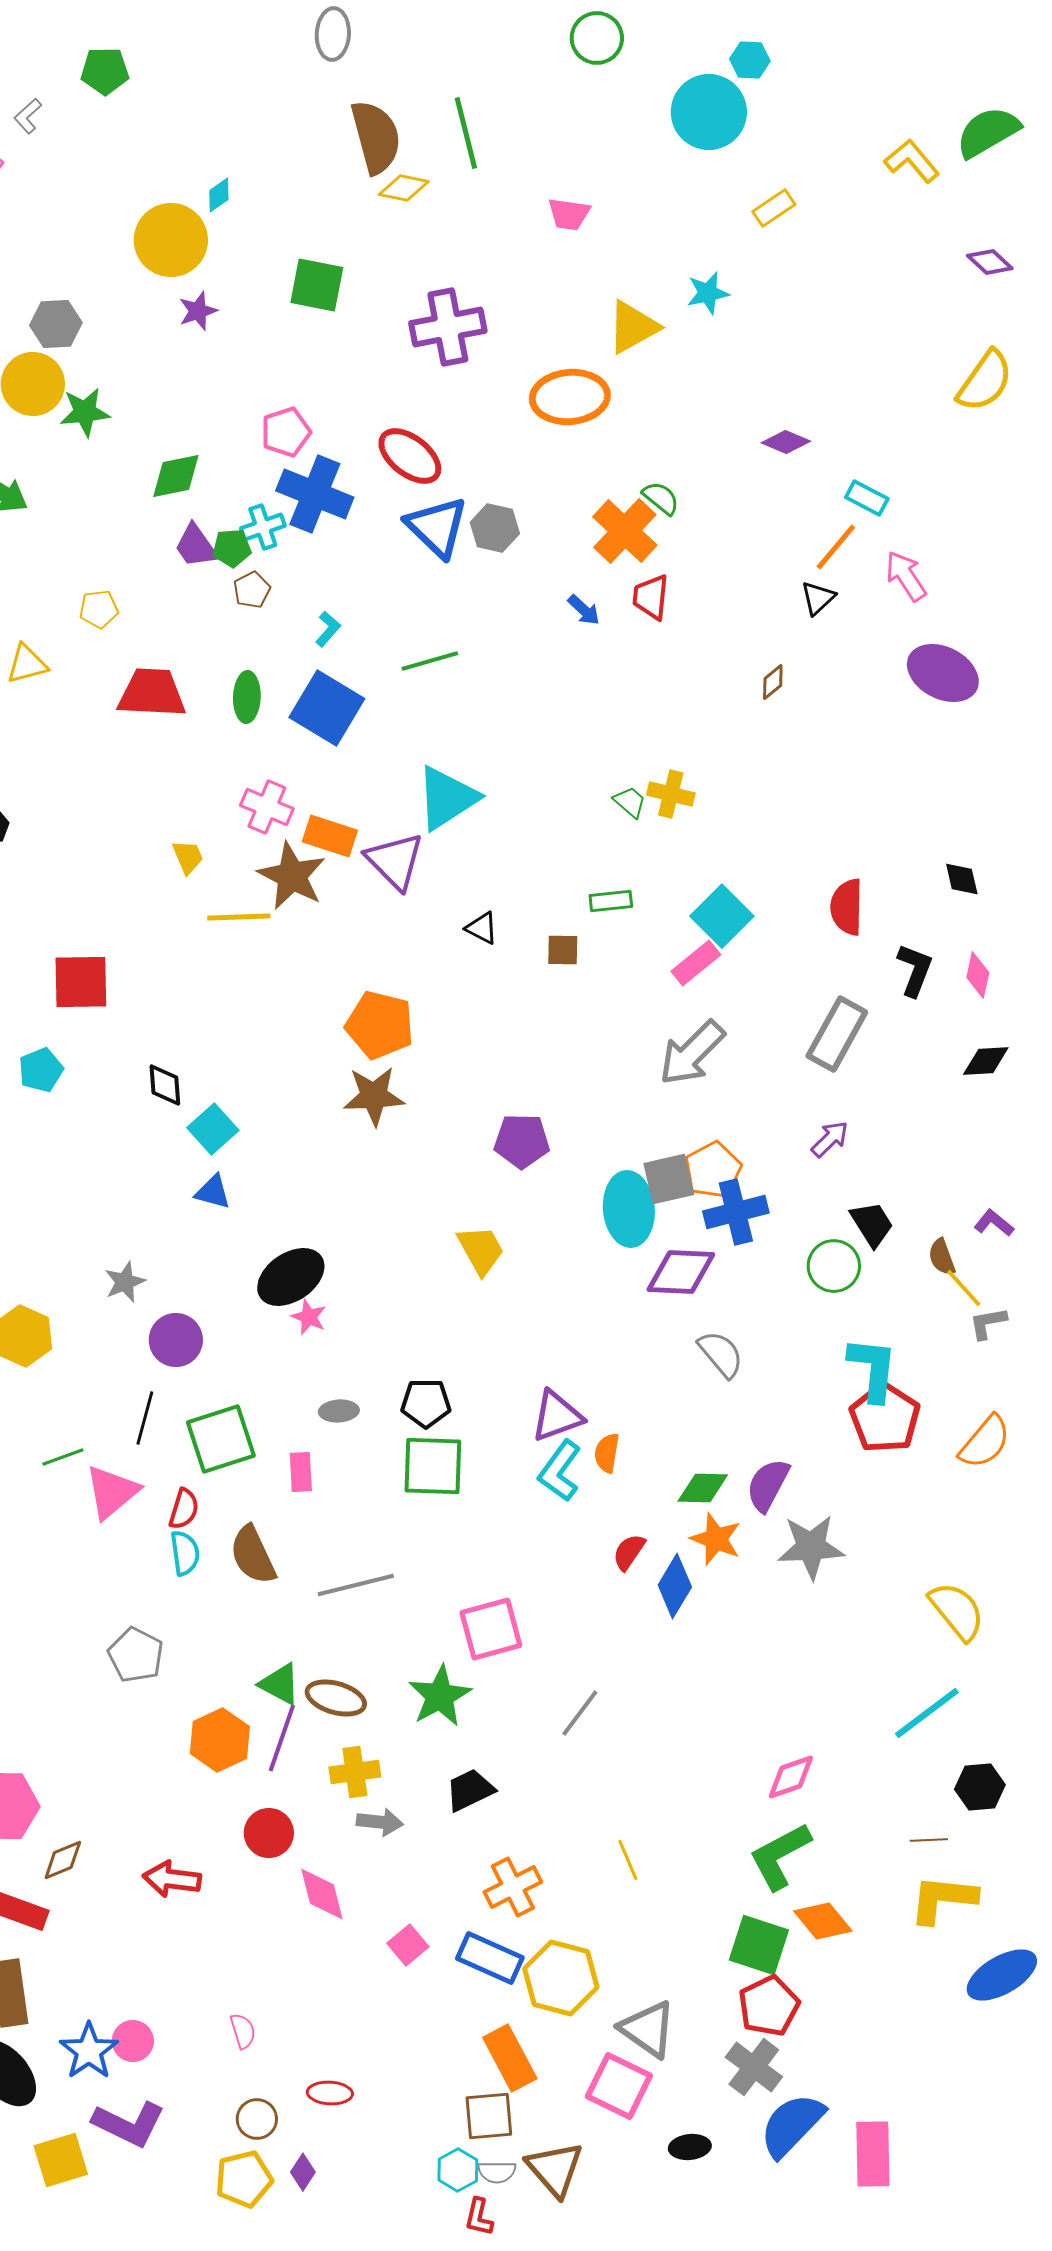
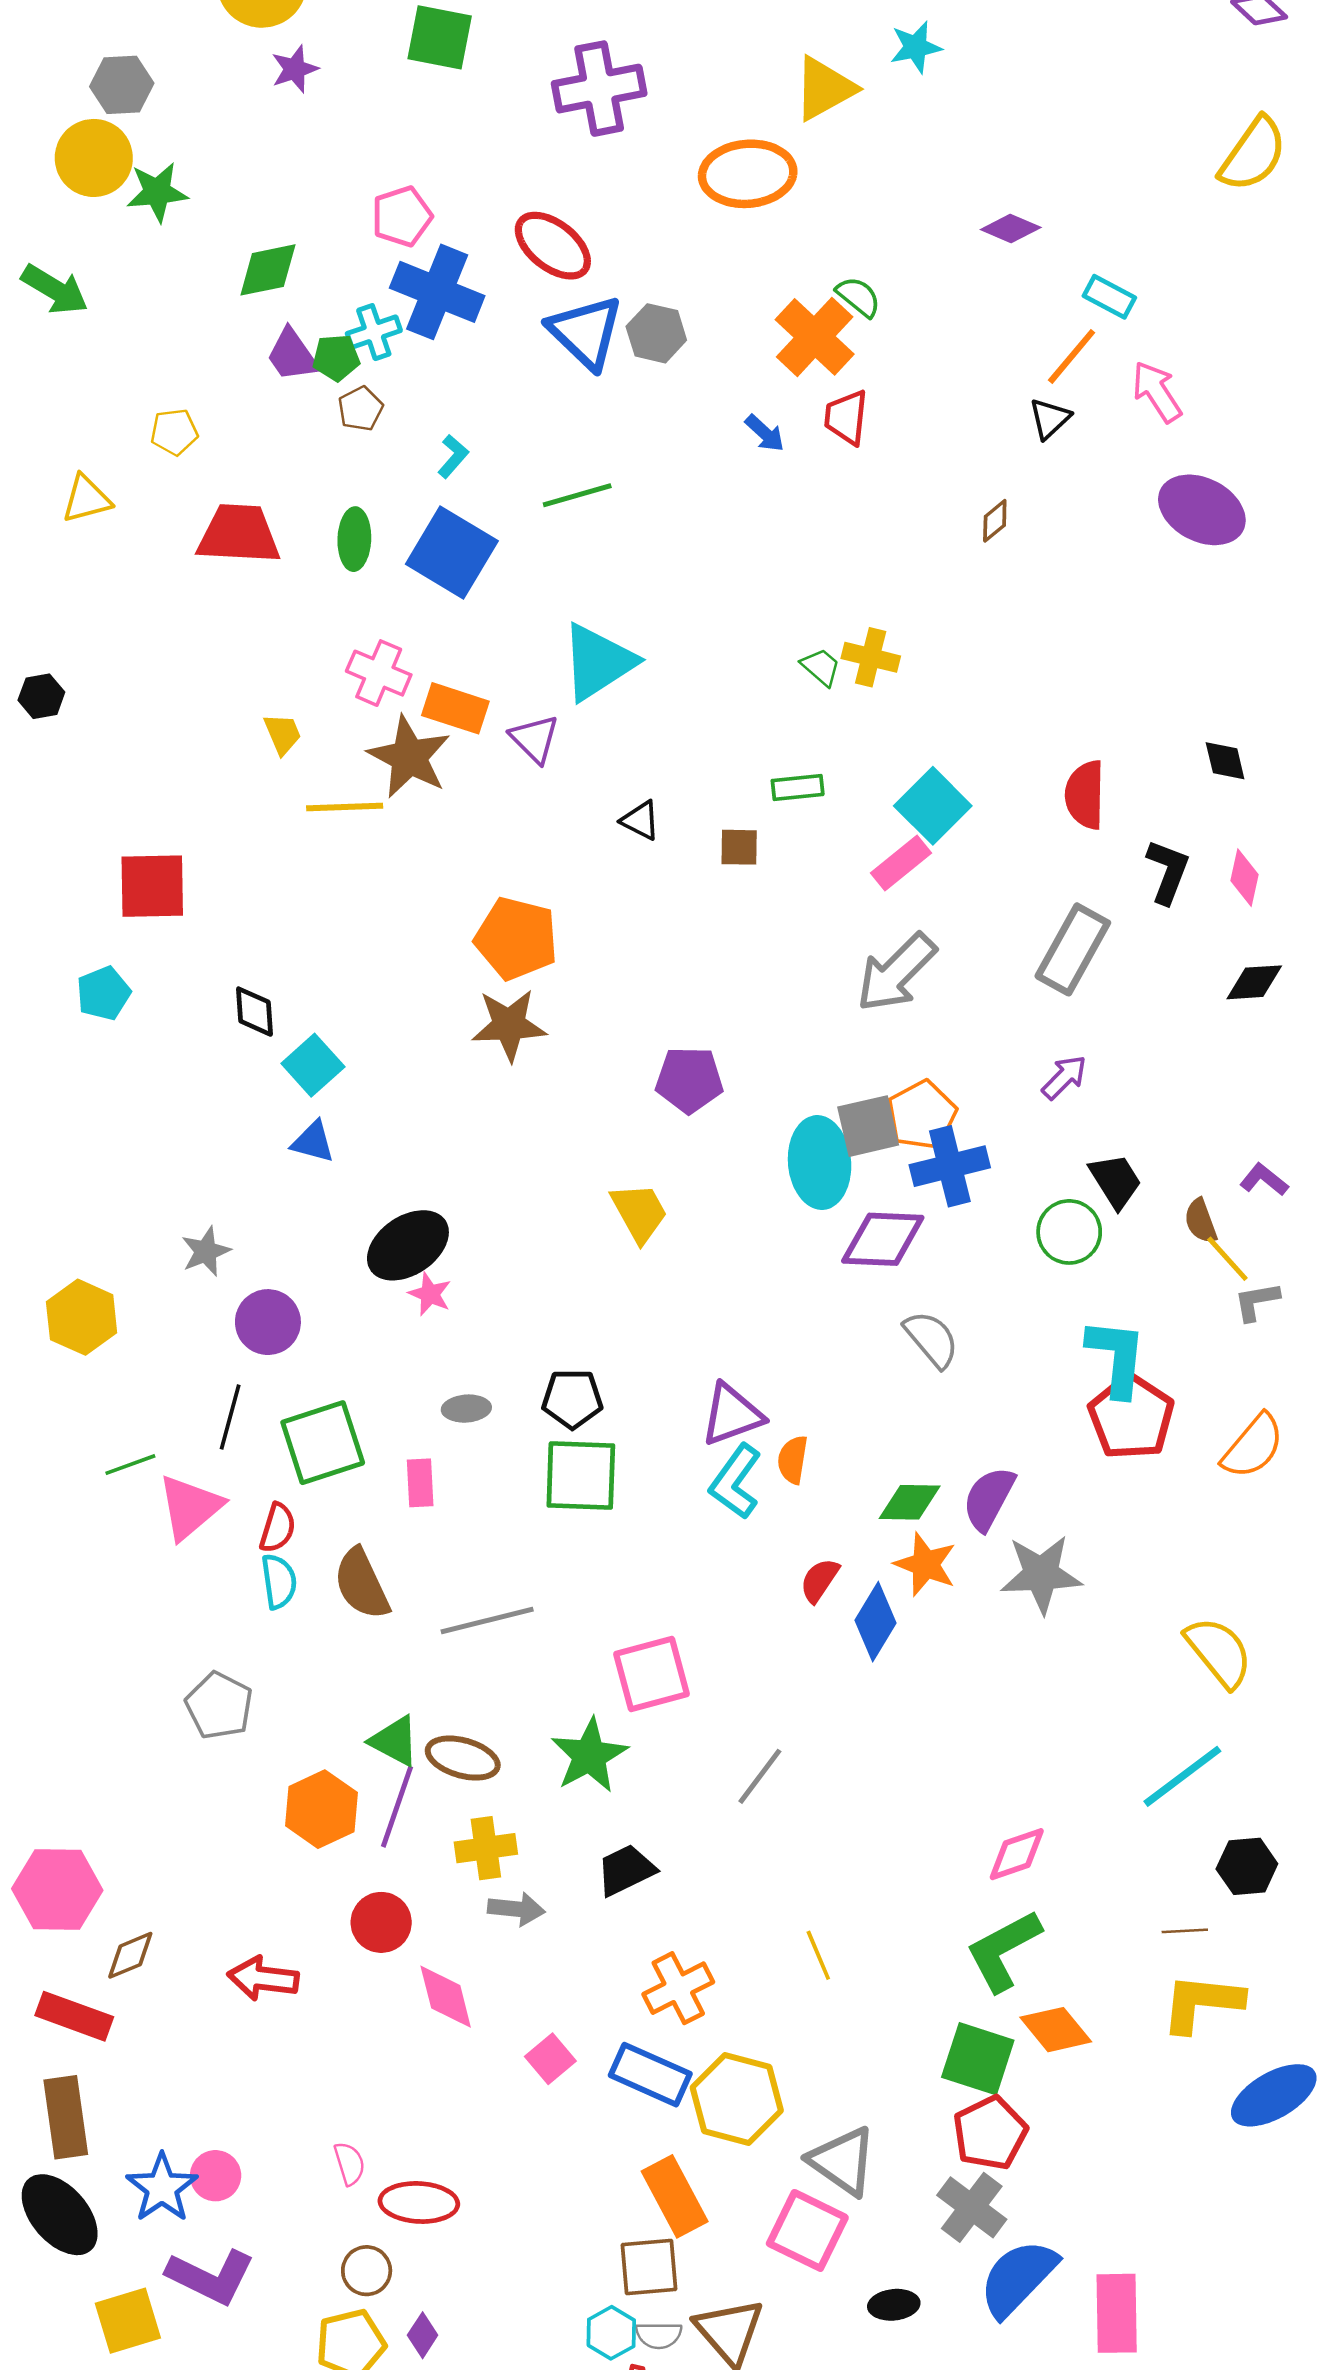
purple triangle: (395, 861) -> (535, 739), size x0.7
red ellipse: (330, 2093) -> (419, 2202), moved, size x1.4

